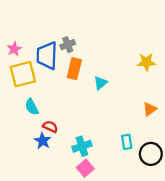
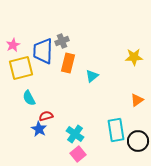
red semicircle: (50, 127) -> (46, 116), turned -40
cyan rectangle: (127, 142) -> (116, 130), size x1.6
cyan cross: (82, 146) -> (75, 134), turned -36

